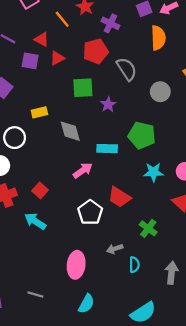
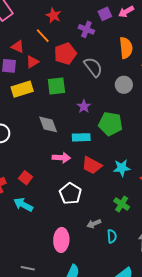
orange line: (62, 19) -> (43, 36), moved
purple cross: (110, 23) -> (86, 29), moved
orange semicircle: (158, 38) -> (126, 48), moved
purple star: (108, 105) -> (84, 106), moved
yellow rectangle: (39, 112) -> (22, 89), moved, size x1.5
pink arrow: (83, 170) -> (61, 158), turned 42
cyan star: (154, 172) -> (122, 168), moved
red trapezoid: (119, 197) -> (92, 165), moved

